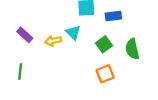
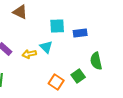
green square: (104, 44) -> (78, 76), moved
orange square: (105, 74) -> (56, 82), moved, turned -35

